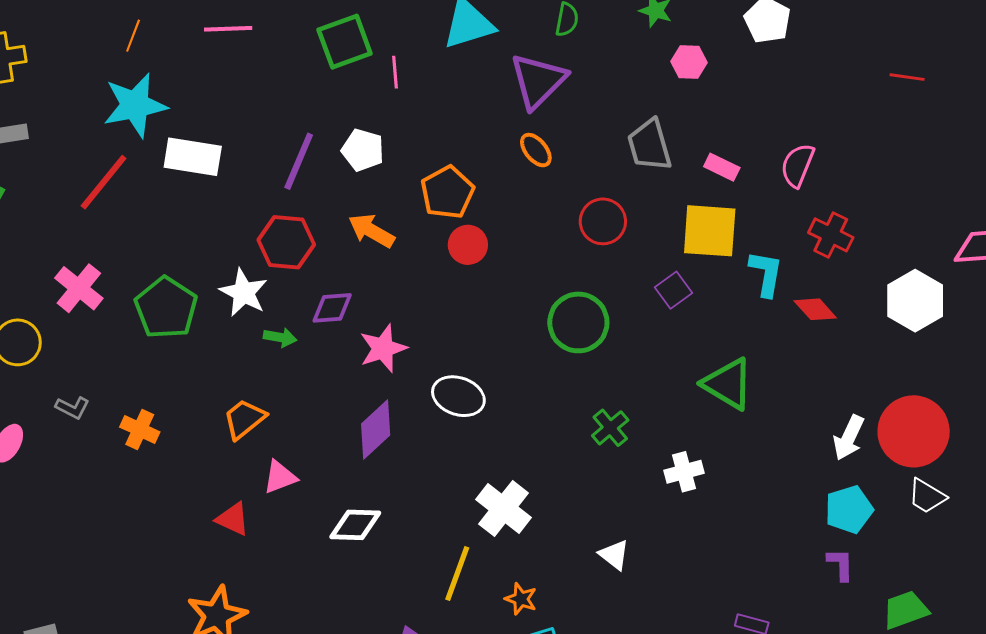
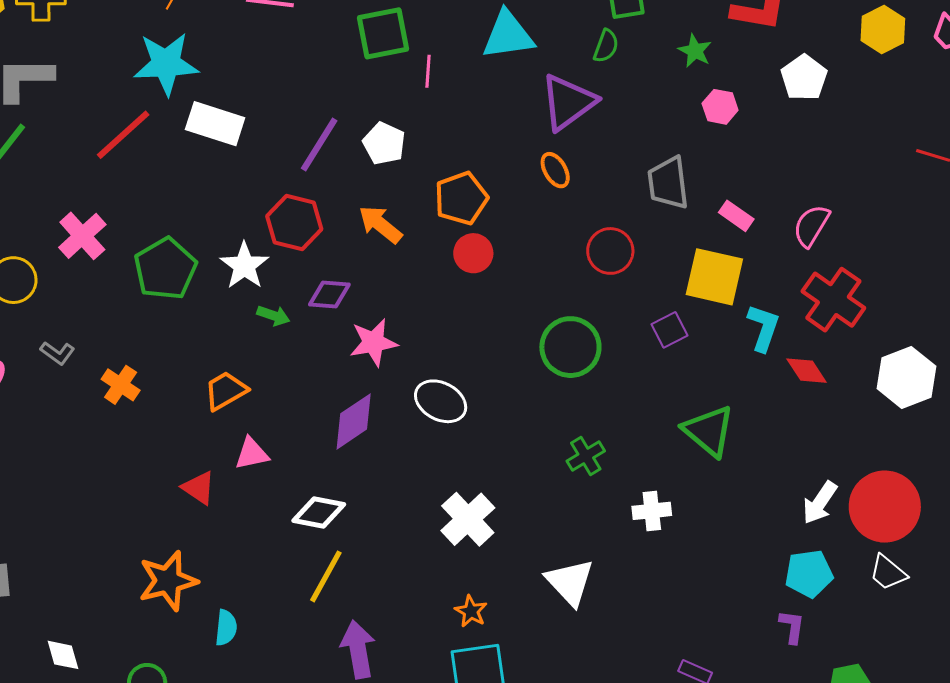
red cross: (831, 235) -> (833, 300), size x1.4
white triangle: (614, 555) -> (570, 582), size x1.6
yellow line: (457, 574) -> (326, 576), moved

